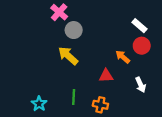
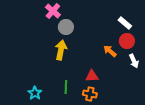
yellow arrow: (68, 56) -> (61, 50), turned 60
red triangle: (106, 76) -> (92, 76), moved
white arrow: (141, 85) -> (134, 61), moved

